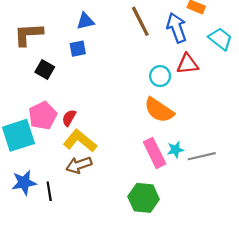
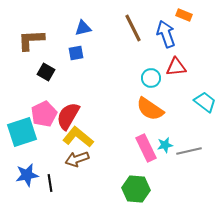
cyan trapezoid: (220, 39) -> (205, 102), moved
red semicircle: (69, 118) -> (68, 116), size x1.8

